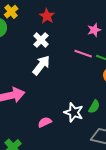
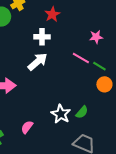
white cross: (41, 40) -> (42, 37), turned 35
pink semicircle: (45, 122) -> (27, 127), moved, turned -40

